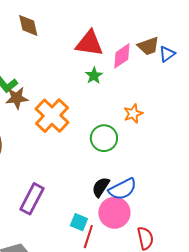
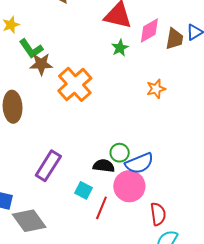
brown trapezoid: (148, 46) -> (174, 39), moved, turned -65
green circle: (104, 138) -> (120, 153), moved, size x0.7
black semicircle: (101, 187) -> (104, 166), moved, turned 60
cyan square: (79, 222) -> (83, 190), moved

